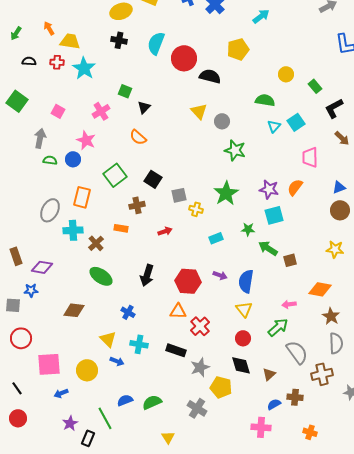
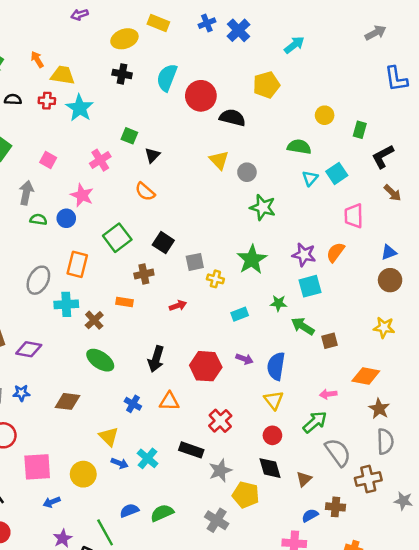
green rectangle: (315, 86) -> (360, 130), turned 56
blue star: (31, 290) -> (21, 393), moved
orange triangle: (178, 311) -> (169, 401), moved
cyan cross: (139, 344) -> (148, 458), moved, turned 30

